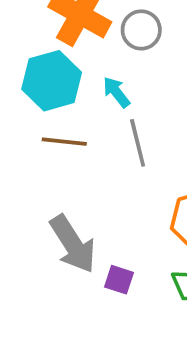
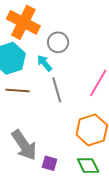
gray circle: (141, 30) -> (58, 42), moved

